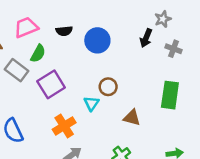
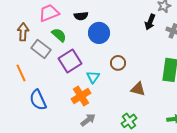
blue circle: (97, 40) -> (99, 33), moved
green semicircle: (38, 53) -> (59, 35), turned -77
cyan triangle: (91, 103) -> (93, 77), moved

